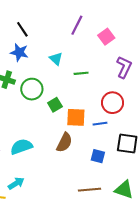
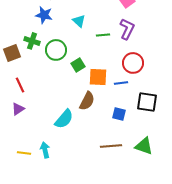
purple L-shape: (124, 67) -> (127, 29), moved
cyan semicircle: (21, 147) -> (64, 119), moved, turned 150
cyan arrow: (16, 183) -> (45, 150), moved, turned -70

